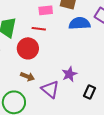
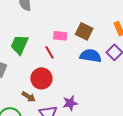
red line: (39, 29) -> (50, 52), turned 40
red circle: (28, 48) -> (41, 78), moved

